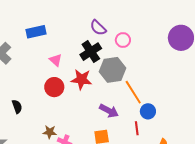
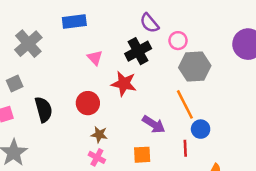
gray hexagon: (113, 70) -> (195, 67), moved
red circle: (54, 87) -> (88, 103), moved
black semicircle: (17, 107) -> (44, 109), size x1.5
brown star: (50, 132) -> (99, 135), moved

